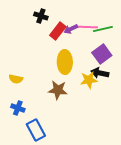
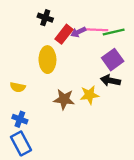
yellow ellipse: (65, 62) -> (47, 60), moved
yellow star: (89, 80) -> (89, 95), moved
blue rectangle: (36, 130) -> (21, 143), moved

